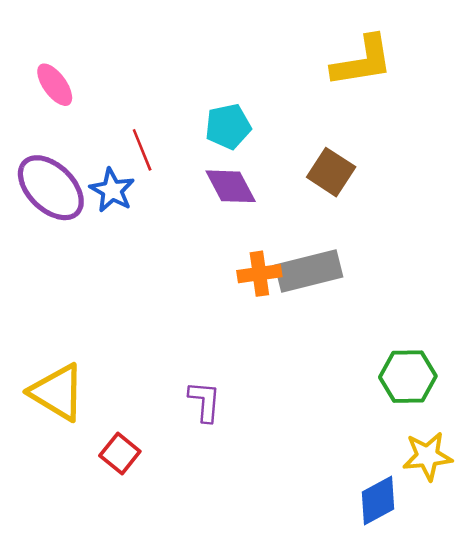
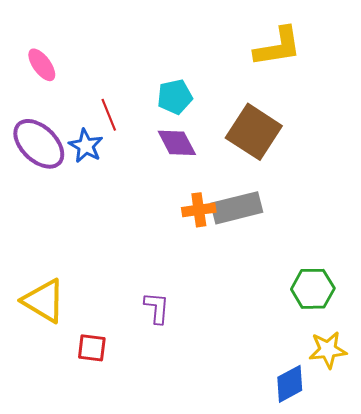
brown square: (331, 172) -> (254, 132), size x1.5
red square: (120, 454) -> (92, 348), turned -32

